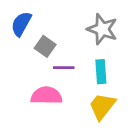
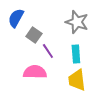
purple line: (64, 68) -> (48, 51), turned 56
yellow trapezoid: (102, 106) -> (77, 80), turned -45

